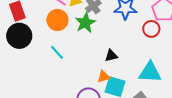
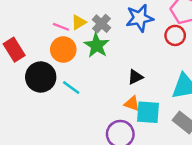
black circle: (19, 36) -> (41, 77), moved
orange triangle: (104, 77) -> (132, 104), turned 48

